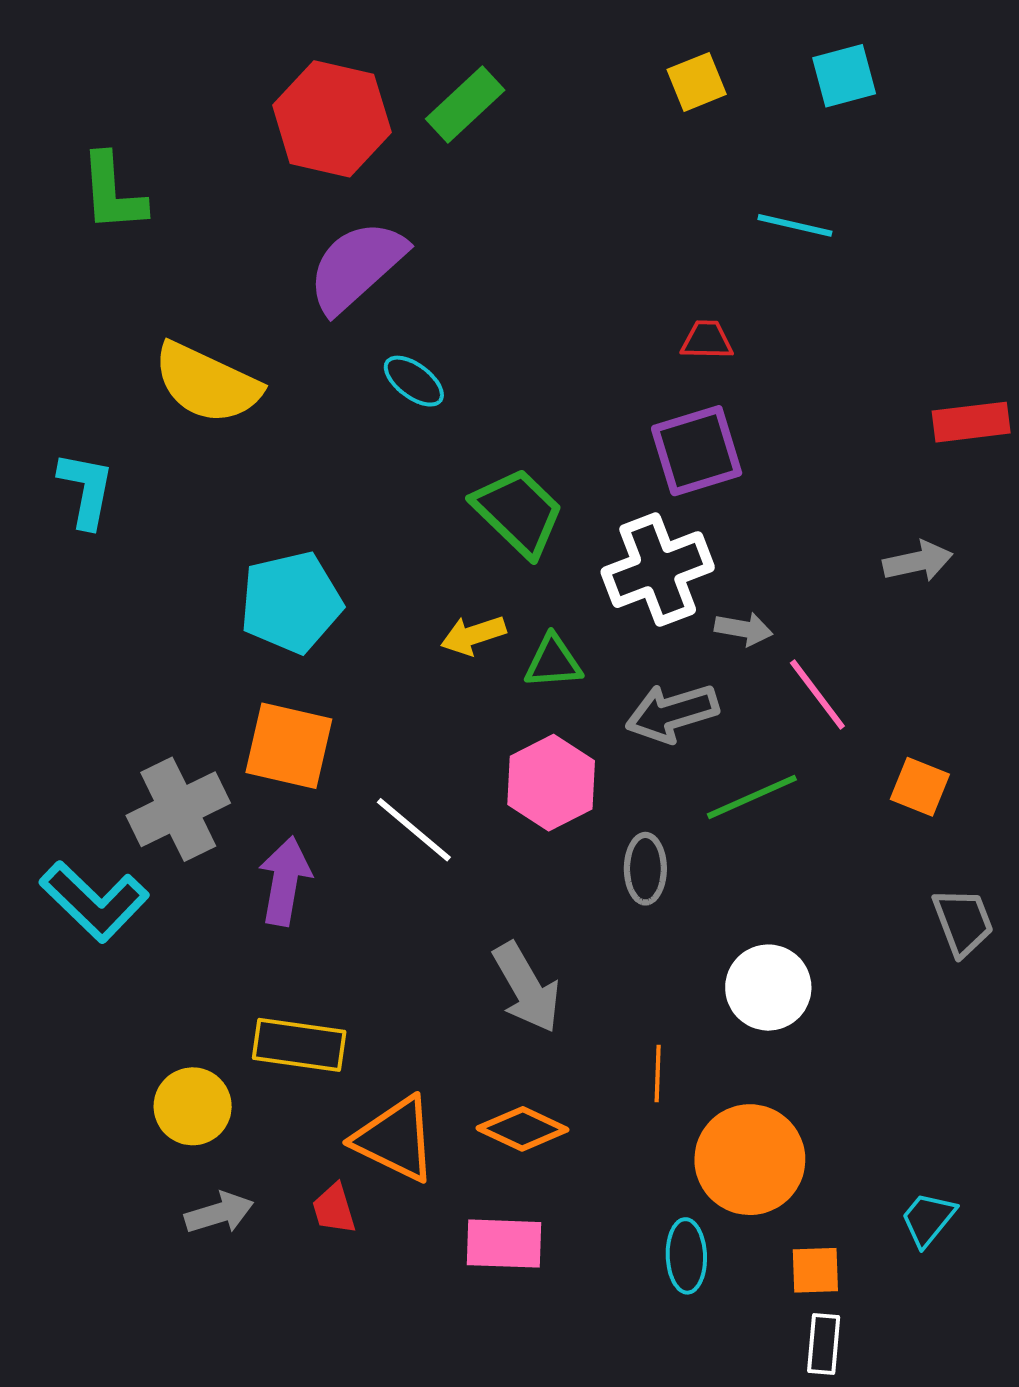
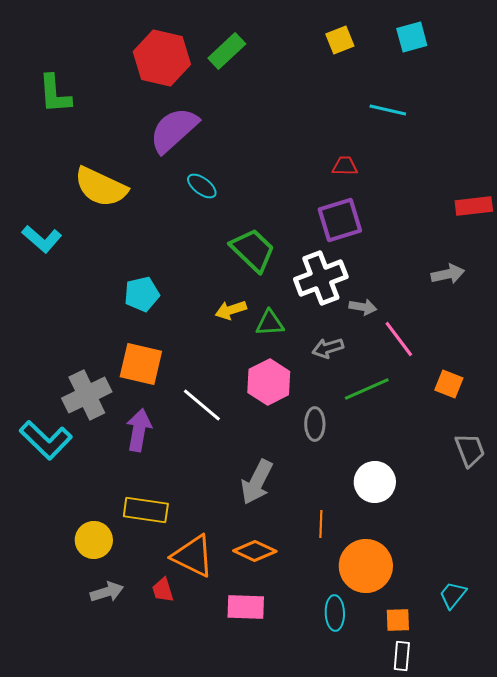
cyan L-shape: (86, 490) -> (42, 239), turned 120
cyan pentagon: (291, 602) -> (142, 294), size x0.7
gray arrow: (672, 713) -> (328, 348), size x0.7
gray arrow: (527, 988) -> (257, 482), turned 57

